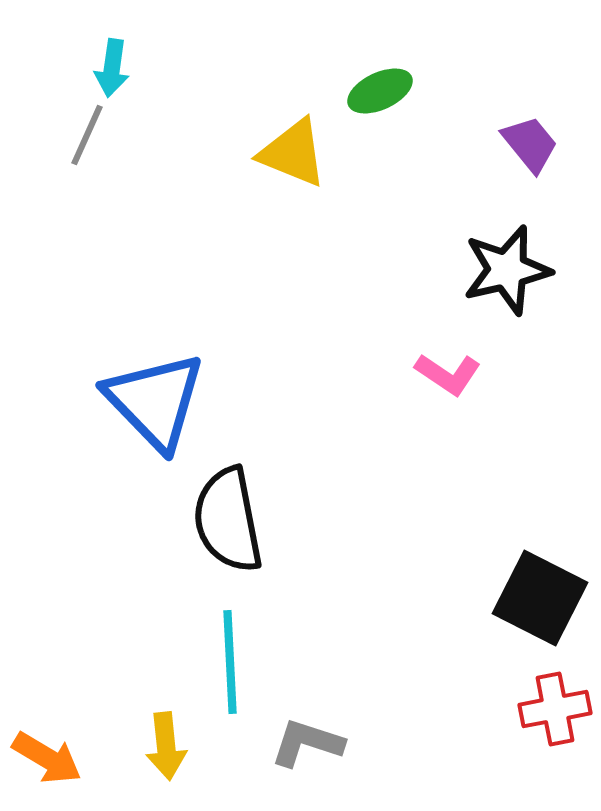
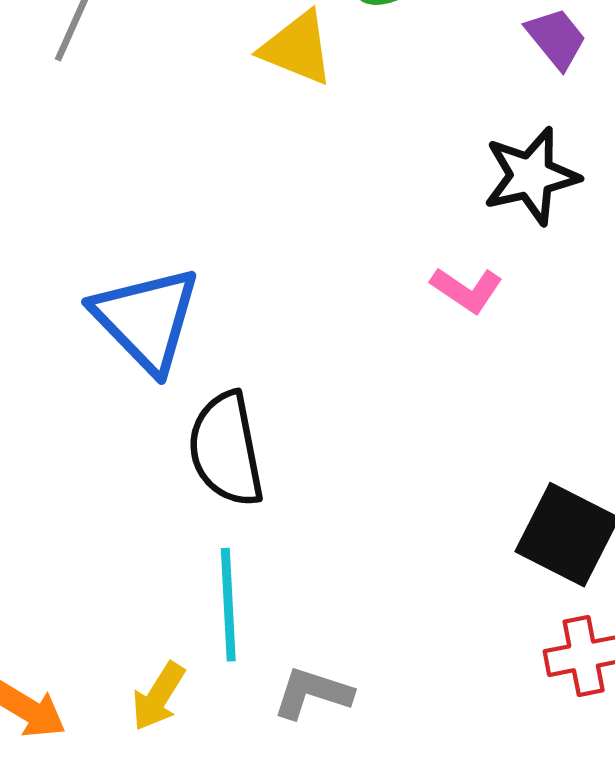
yellow arrow: (166, 746) -> (158, 696), turned 38

